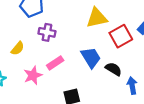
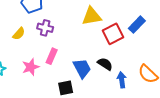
yellow semicircle: (18, 48) -> (19, 34), moved
blue trapezoid: (91, 58) -> (82, 68), moved
pink rectangle: (55, 63) -> (52, 56), turned -35

